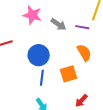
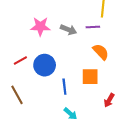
blue circle: (39, 55) -> (45, 65), moved
orange square: (69, 74) -> (90, 77), turned 30

